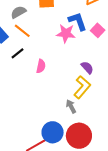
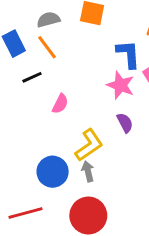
pink star: (66, 33) -> (120, 85), moved
yellow L-shape: (82, 87) -> (89, 145), moved
blue circle: (53, 132) -> (53, 172), moved

